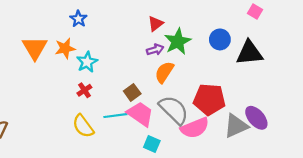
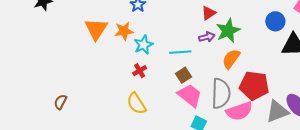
blue circle: (220, 39) -> (275, 21), moved
orange semicircle: (164, 72) -> (231, 59), moved
gray semicircle: (174, 110) -> (221, 93), turned 44
cyan line: (115, 116) -> (180, 52), moved

